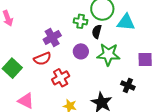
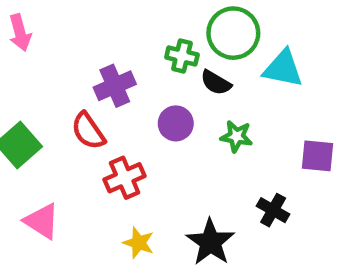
black semicircle: (97, 32) -> (216, 83), turned -80
green star: (108, 54) -> (236, 136), size x0.6
red semicircle: (42, 59) -> (88, 131), turned 72

